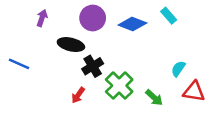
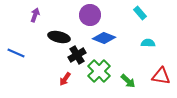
purple circle: (93, 18) -> (90, 15), moved
blue diamond: (132, 24) -> (104, 38), moved
cyan semicircle: (178, 69) -> (148, 43), moved, turned 56

